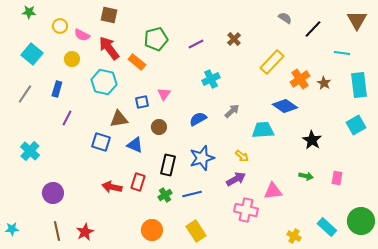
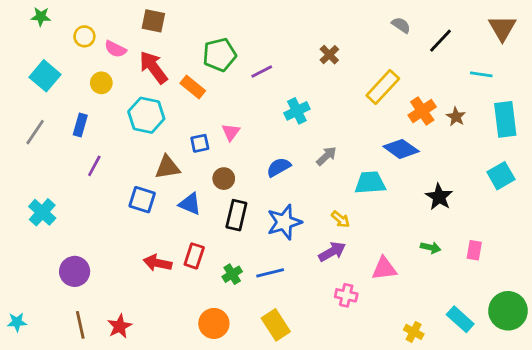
purple line: (196, 44) -> (262, 72), moved
black rectangle: (168, 165) -> (236, 215), moved
pink cross: (246, 210) -> (346, 295), size x0.7

